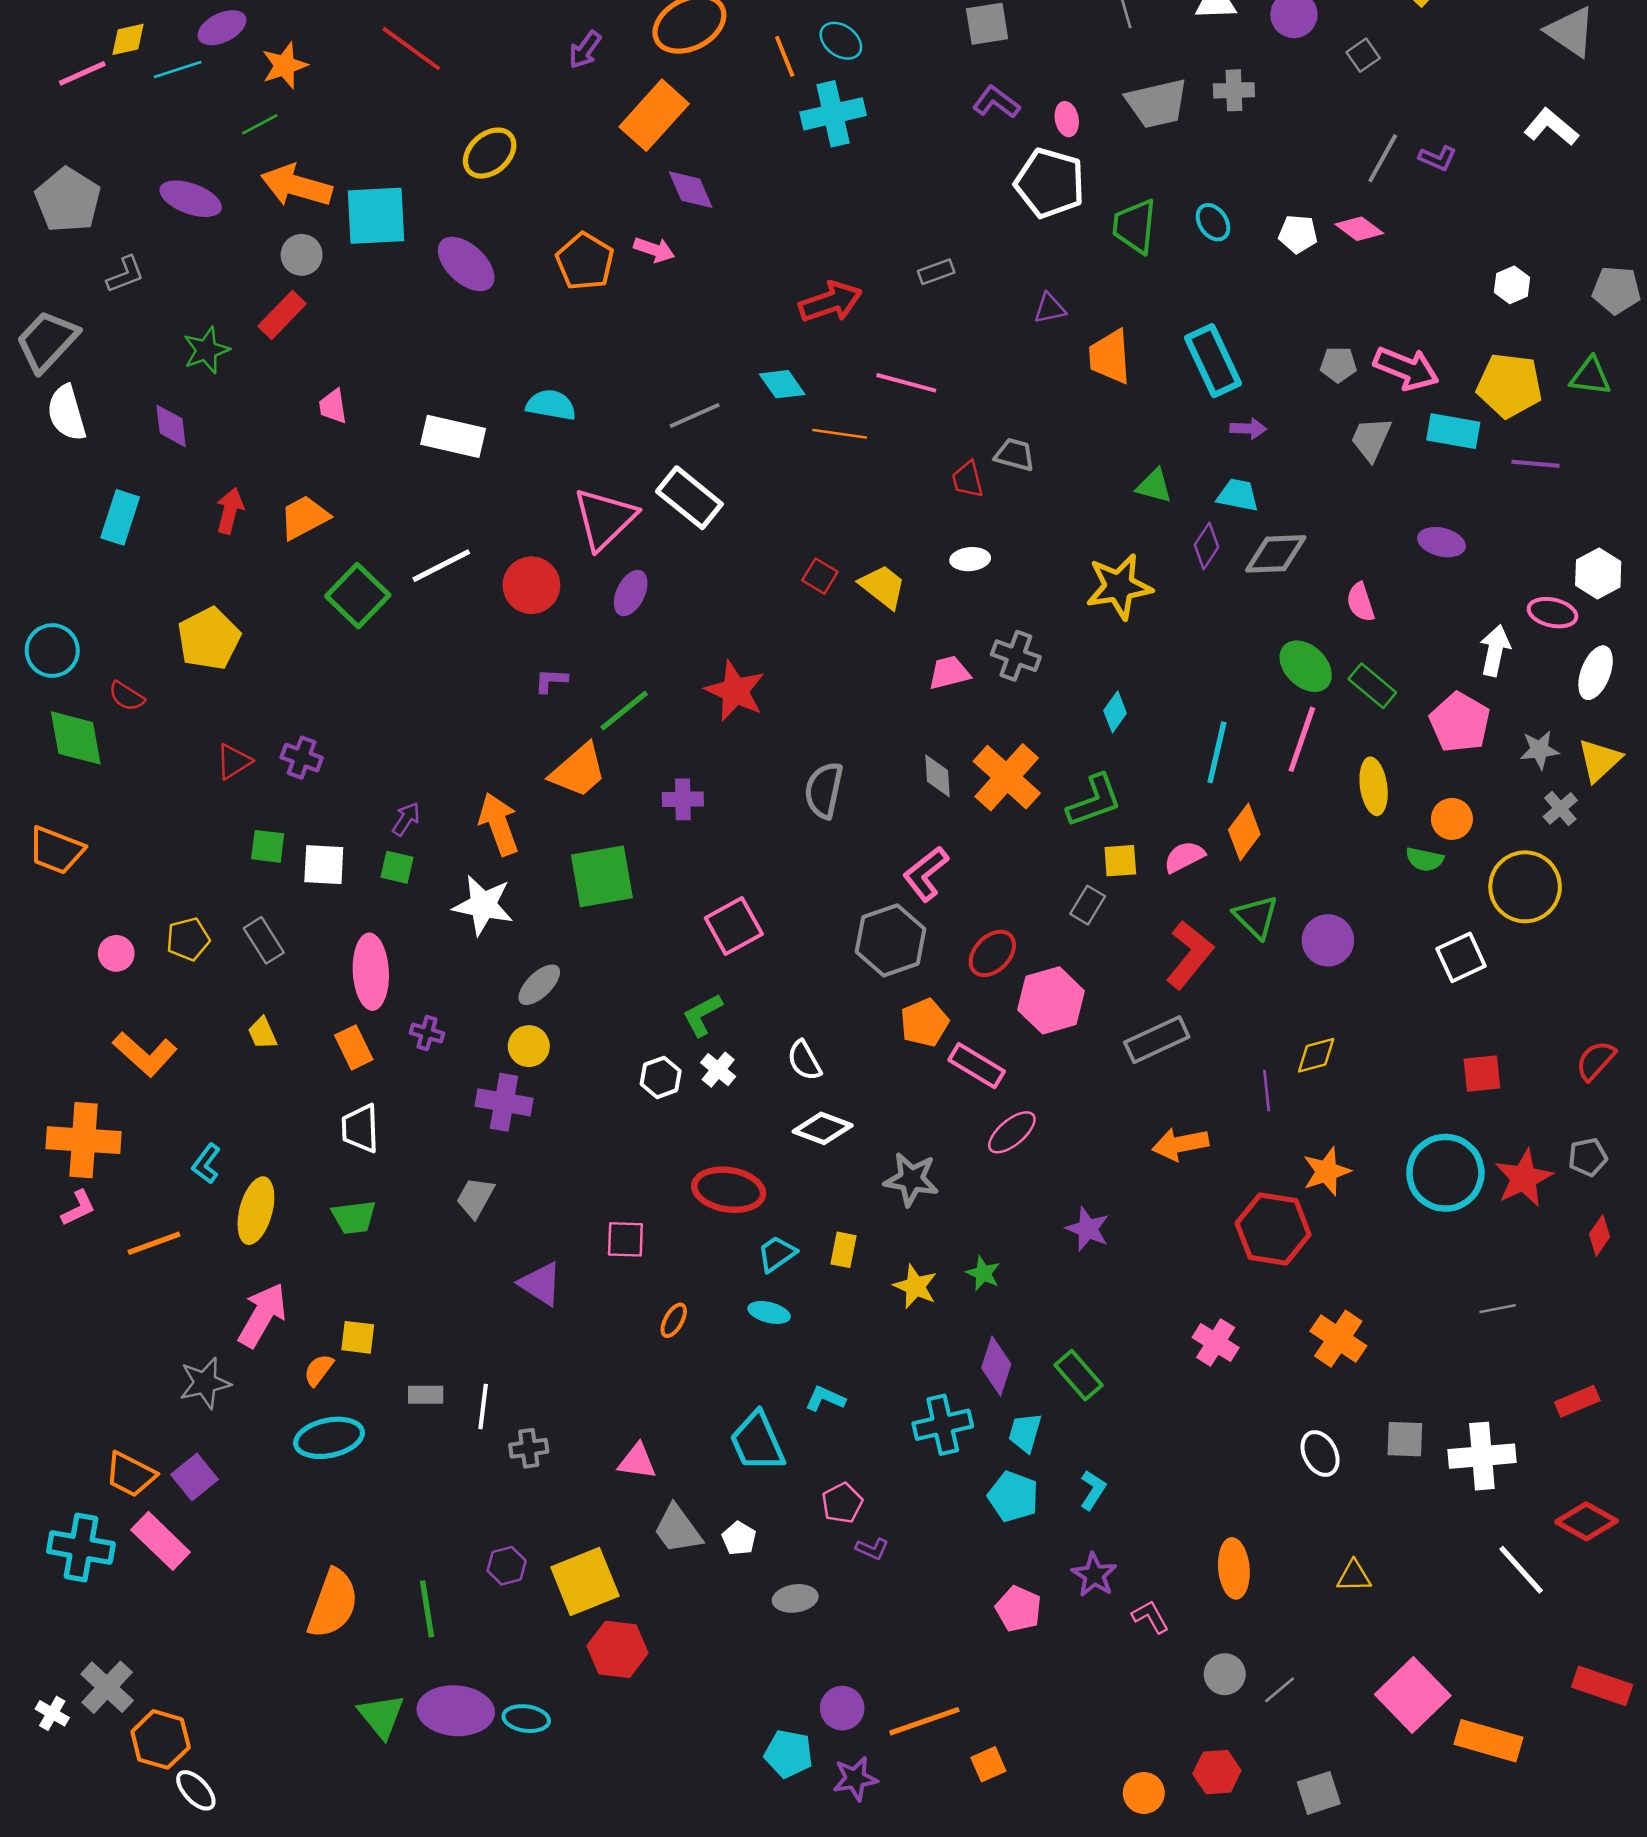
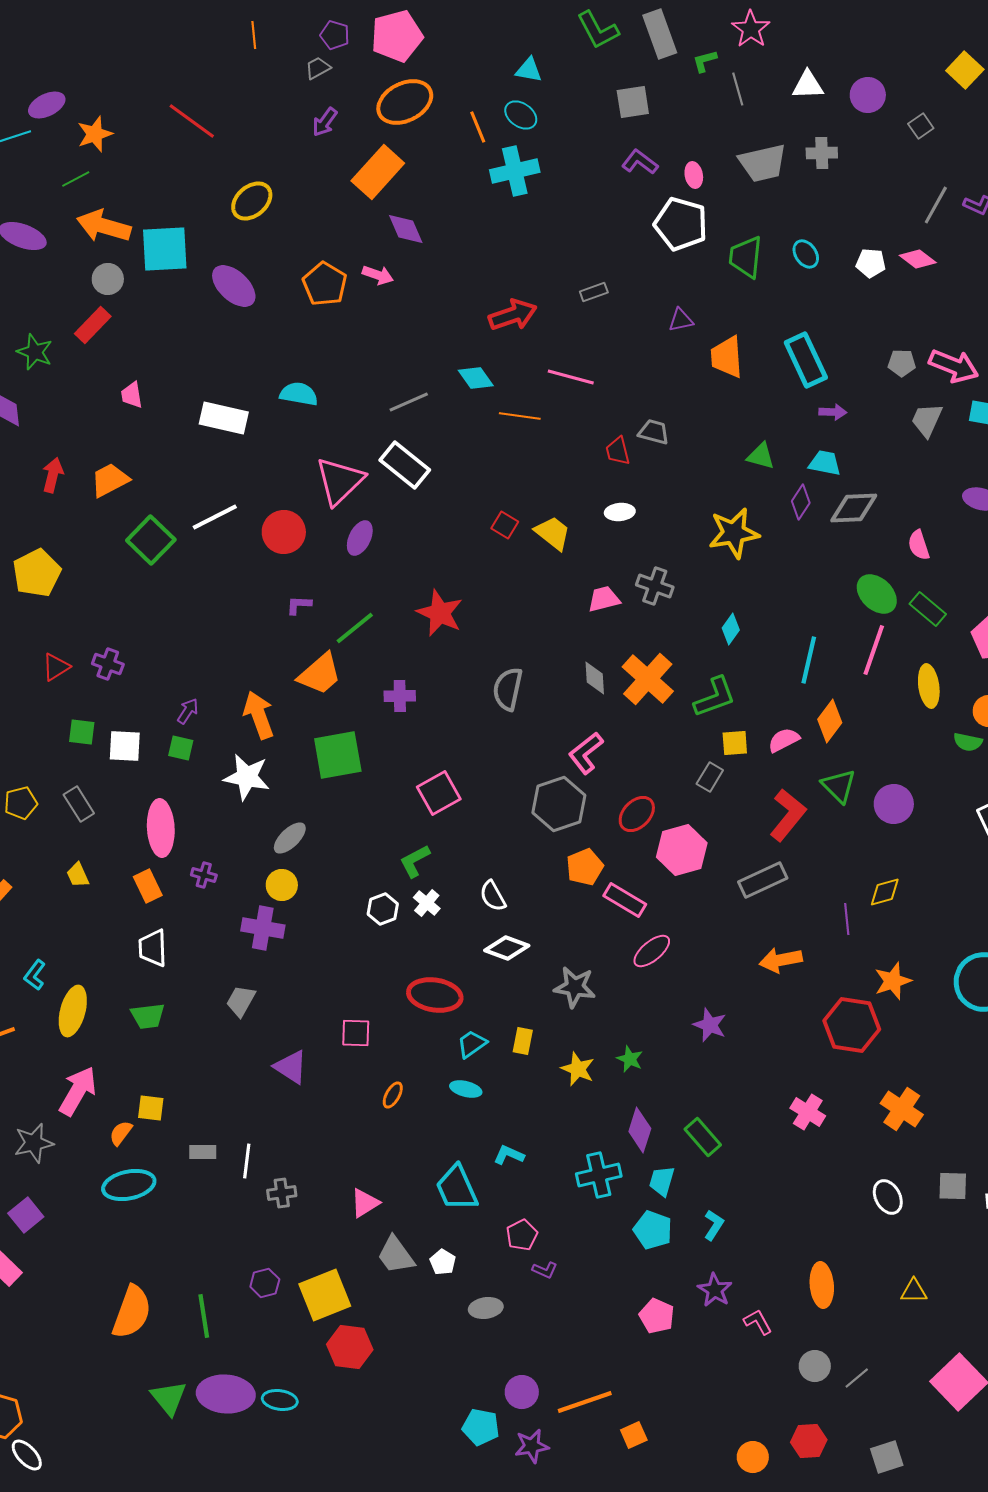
green star: (206, 350) -> (35, 352), turned -30
pink triangle: (637, 1461) -> (365, 1203), turned -40

